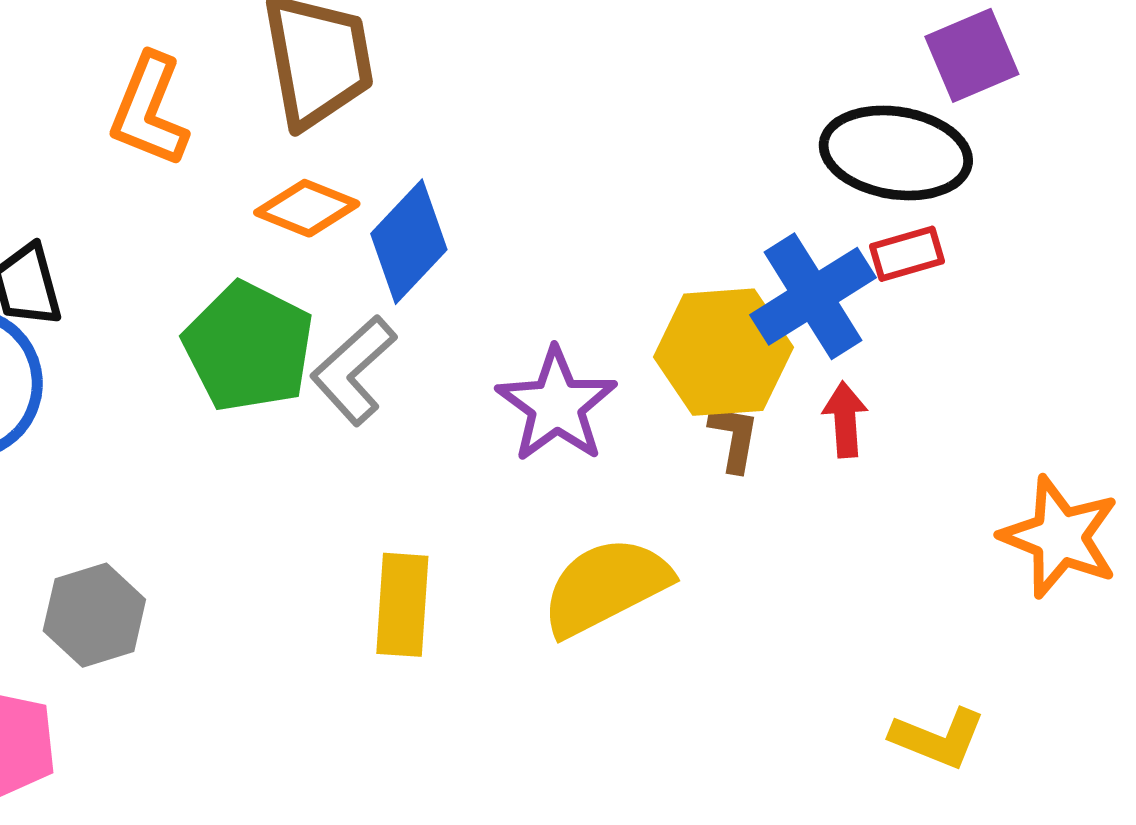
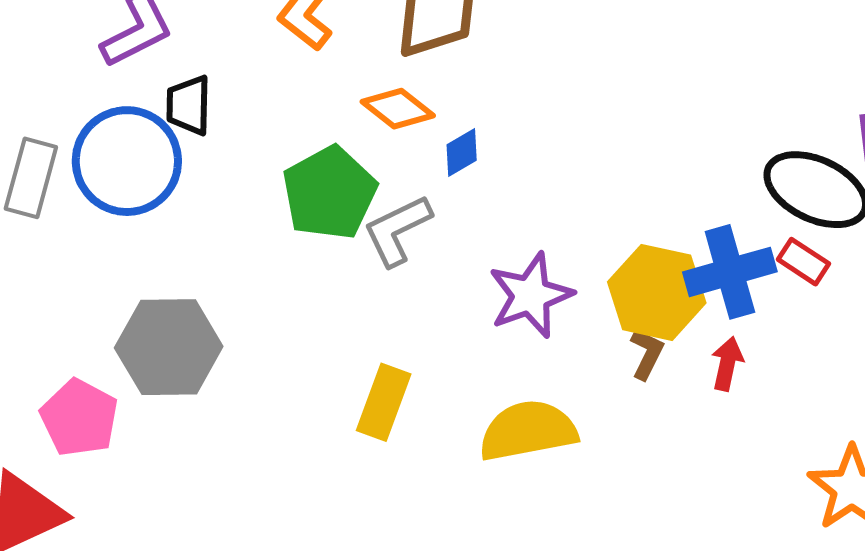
blue diamond: (409, 242) -> (462, 152), size x0.6
red rectangle: (907, 254) -> (804, 262), turned 33
gray hexagon: (94, 615) -> (169, 347), size x1.4

